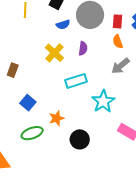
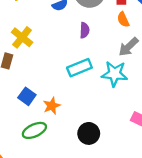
yellow cross: (54, 53) -> (22, 37), moved
cyan star: (103, 101) -> (114, 74), moved, turned -30
orange star: (57, 118) -> (52, 106), moved

